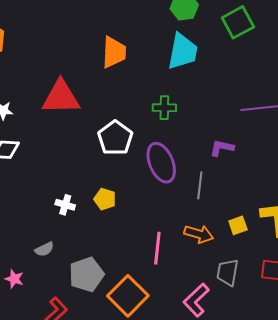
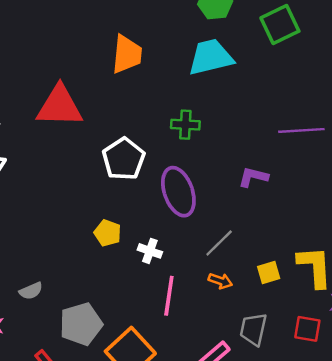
cyan trapezoid: (183, 51) -> (211, 57), turned -117
gray line: (200, 185) -> (219, 243), moved, turned 36
white cross: (65, 205) -> (150, 251), moved
orange arrow: (199, 234) -> (220, 281), size x0.7

